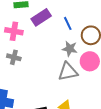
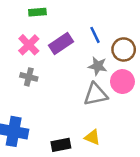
purple rectangle: (41, 17) -> (61, 44), moved
pink cross: (14, 31) -> (29, 45), turned 36

